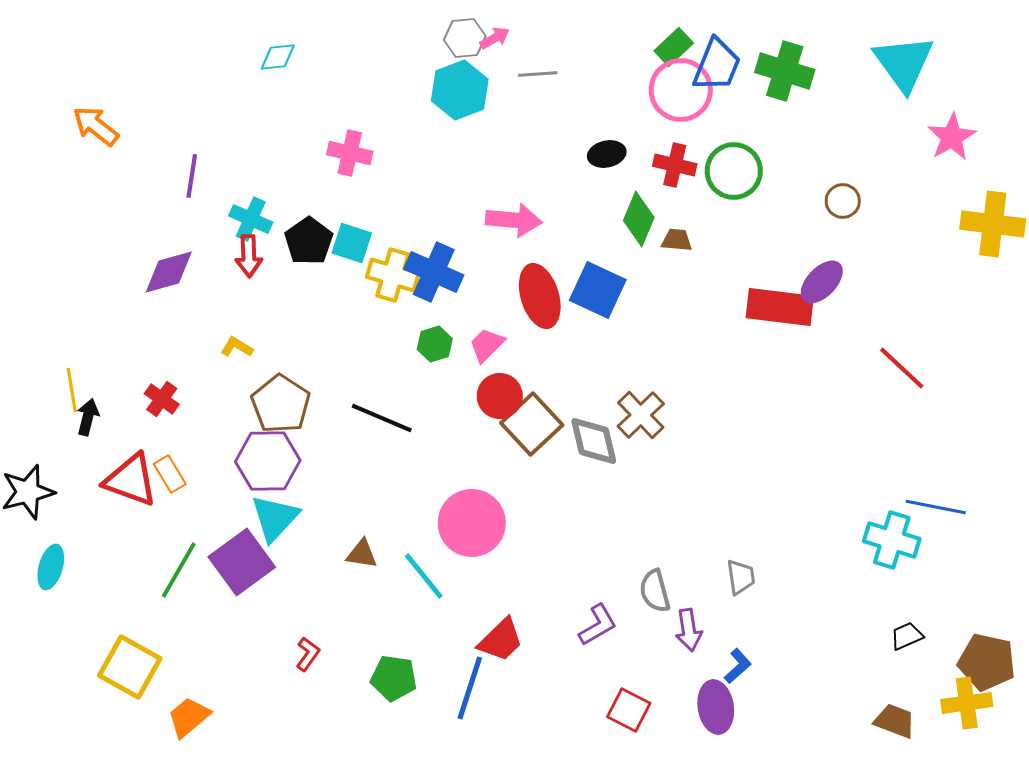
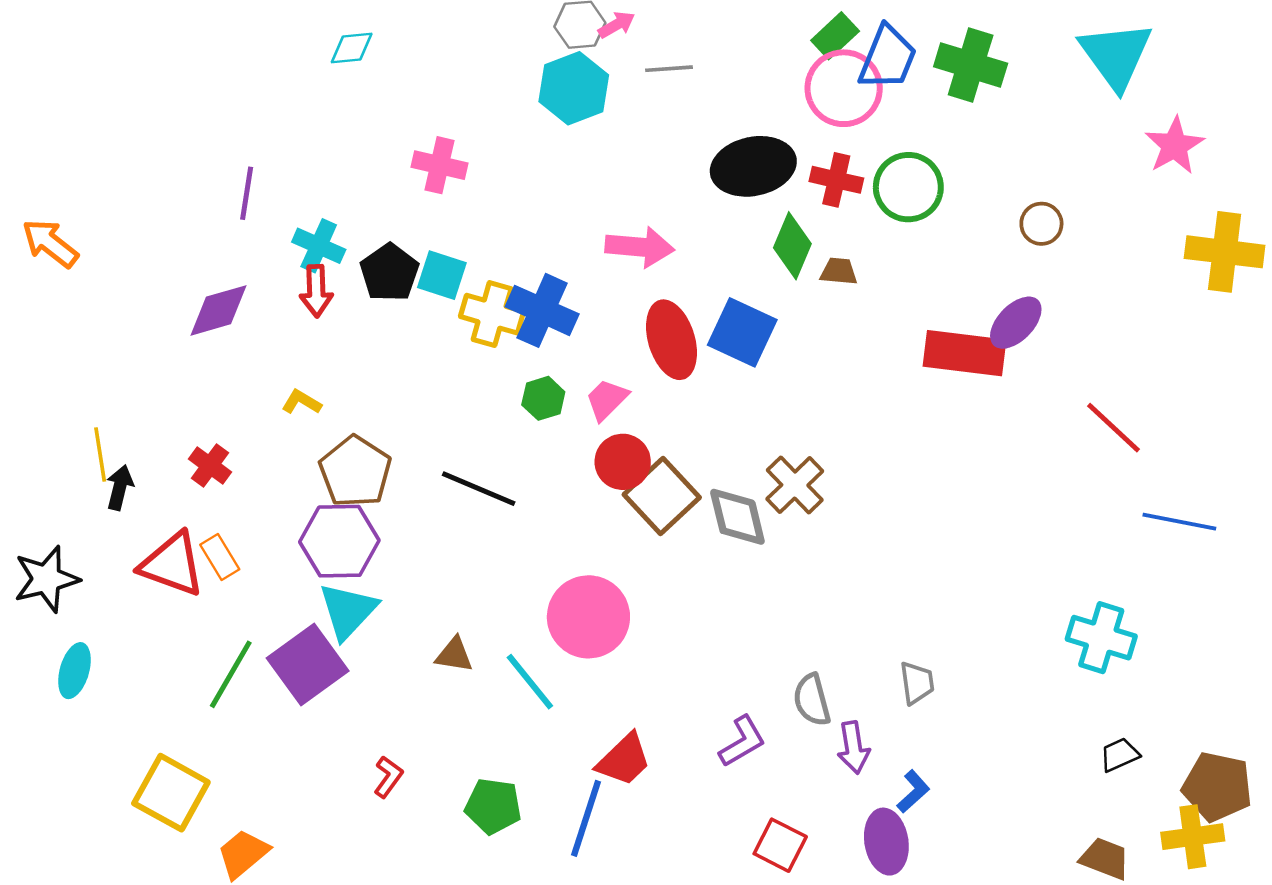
orange arrow: (96, 126) -> (50, 243), moved
black ellipse: (607, 154) -> (753, 166), size x1.8
blue line: (936, 507) -> (1179, 522), moved

